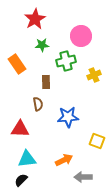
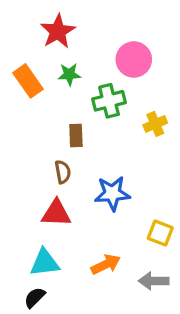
orange rectangle: (17, 64) -> (28, 81), moved
red triangle: (20, 129) -> (56, 213), moved
gray arrow: (83, 177) -> (154, 281), moved

